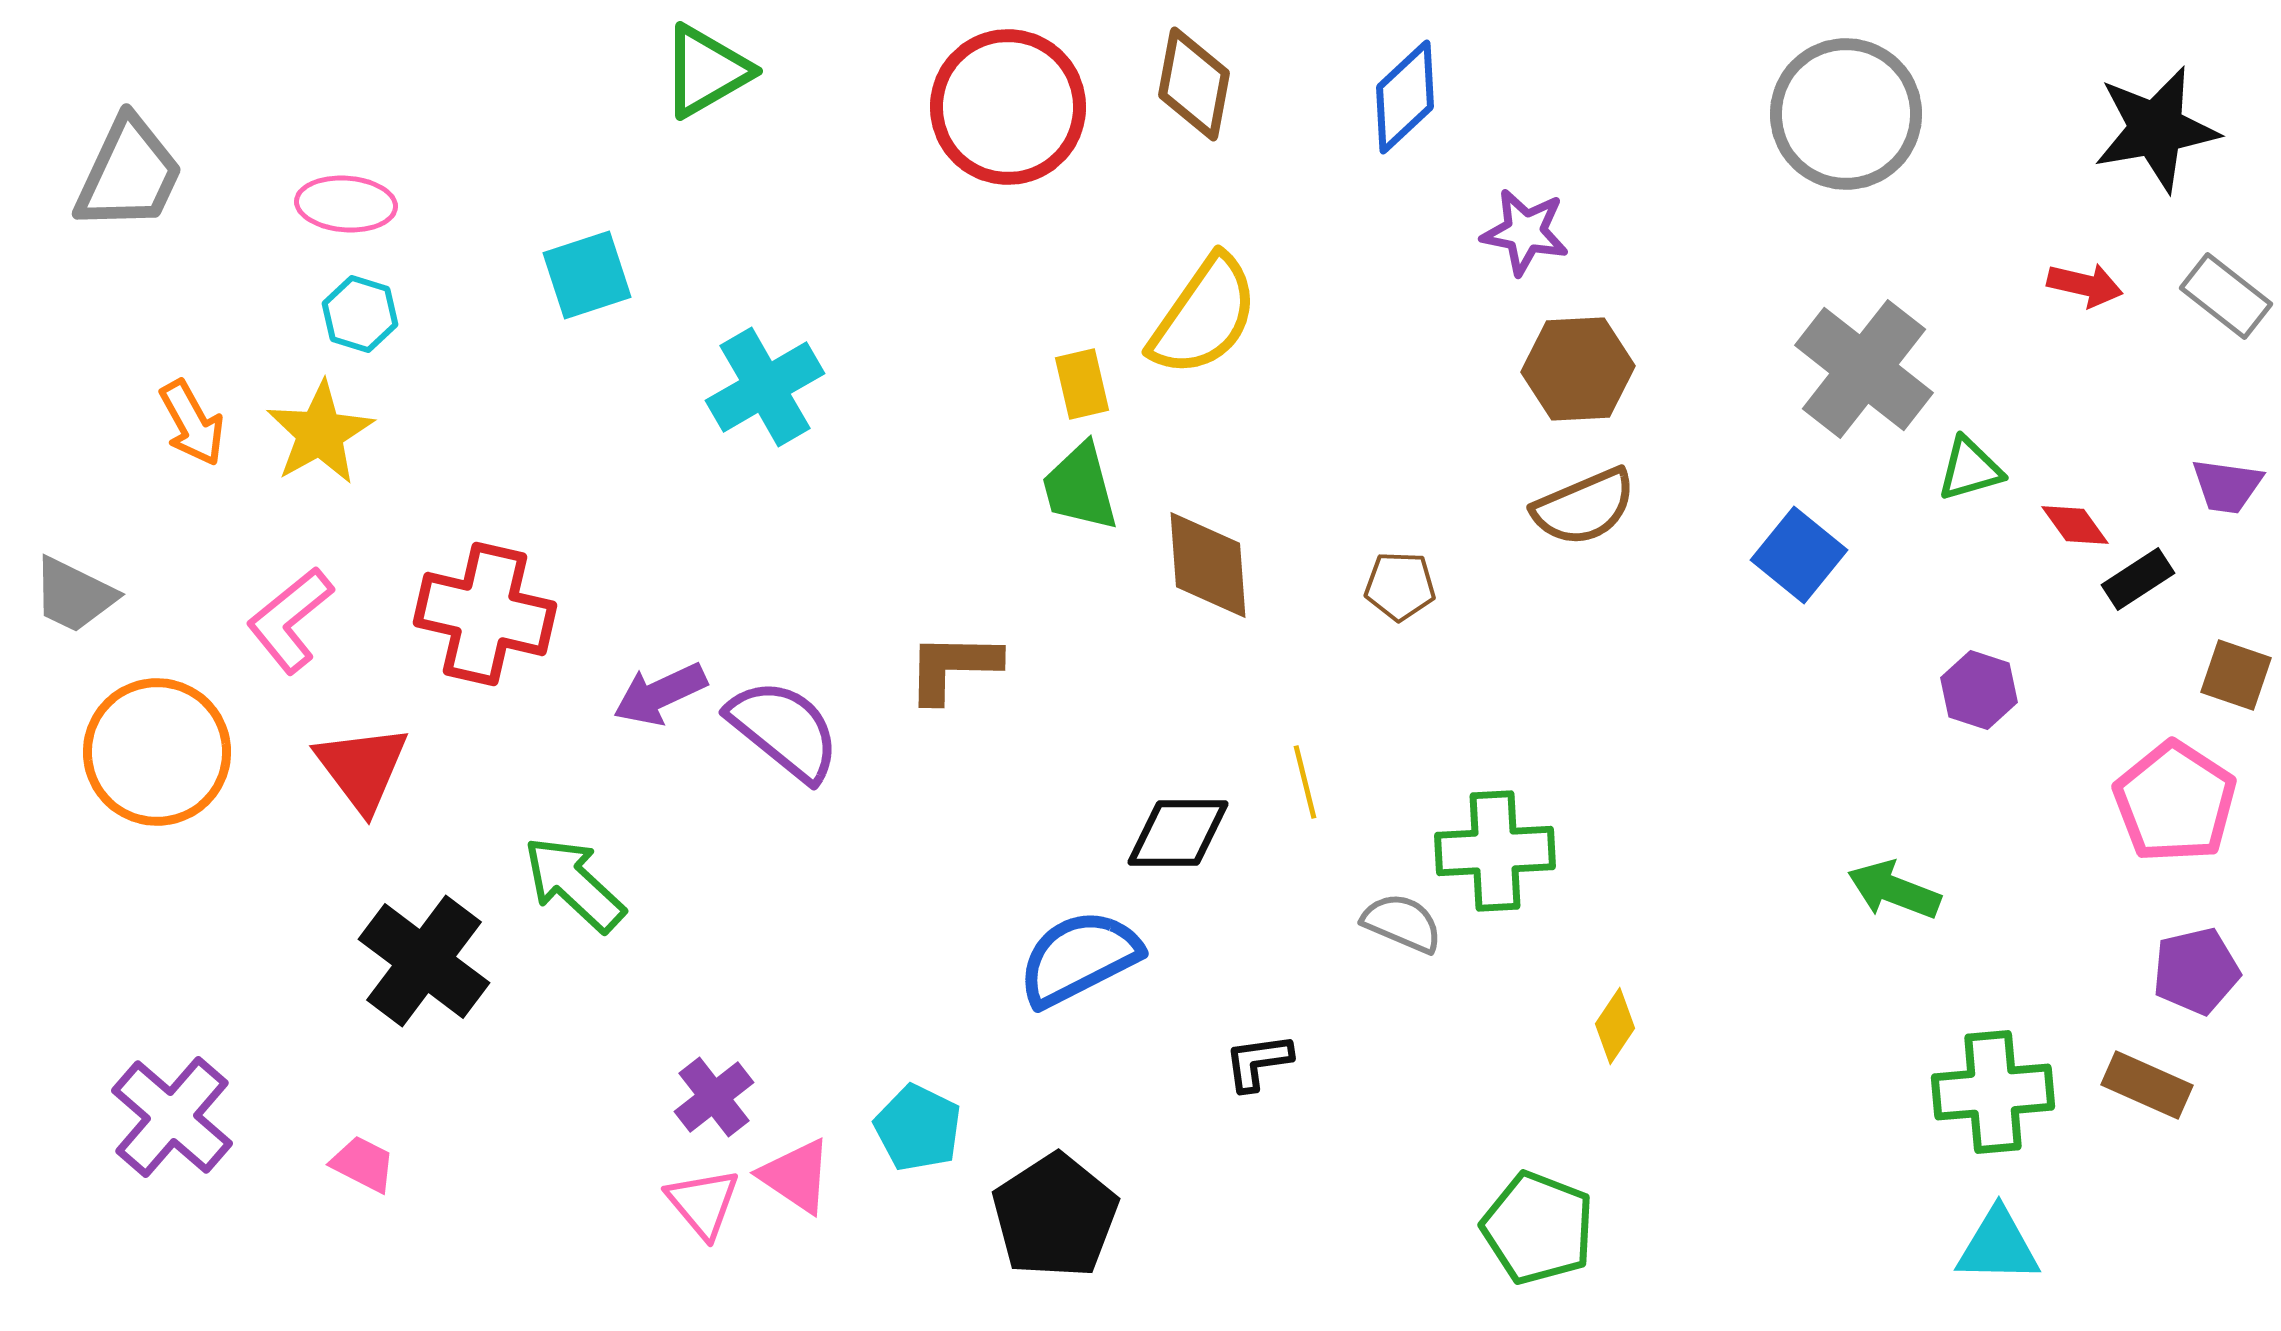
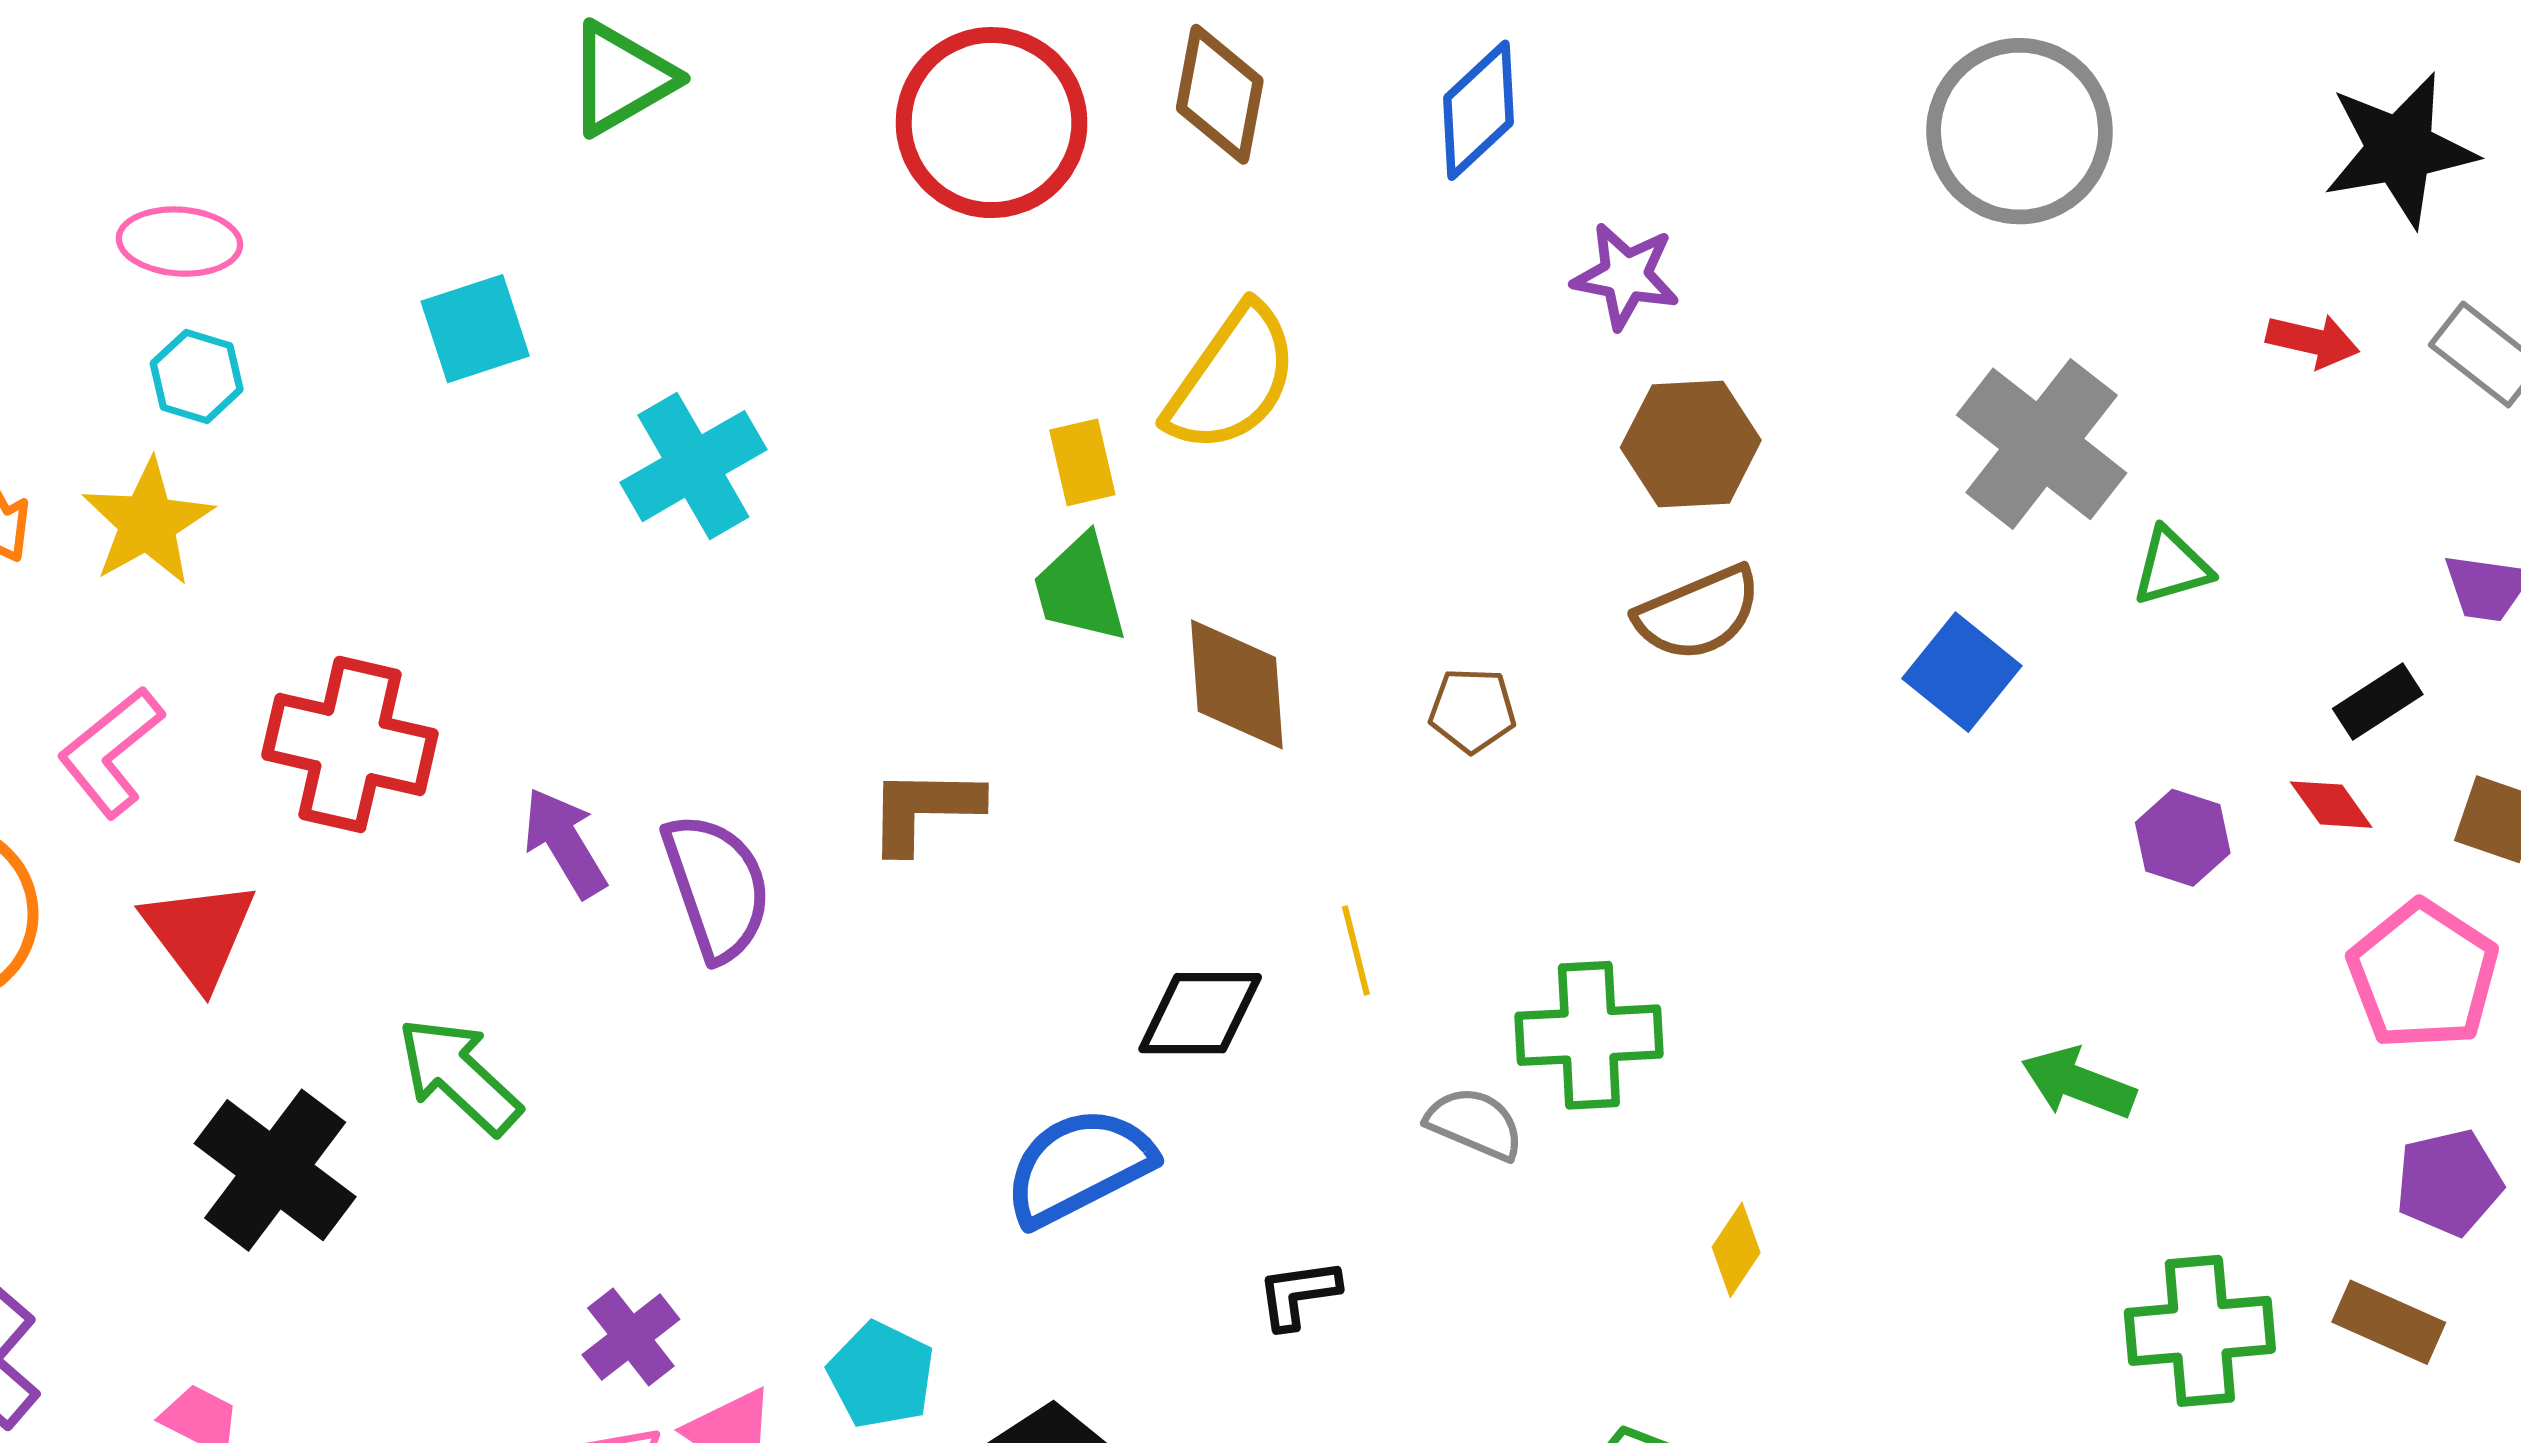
red diamond: (2075, 525) -> (2331, 805), moved
purple arrow: (660, 694) -> (565, 843), turned 84
purple semicircle: (784, 730) -> (717, 887), turned 32

